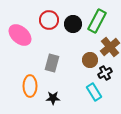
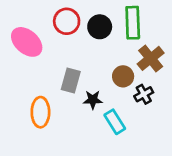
green rectangle: (97, 21) -> (133, 23), turned -30
cyan rectangle: (94, 92) -> (115, 122), moved
black star: (53, 98) -> (93, 100), moved

